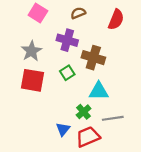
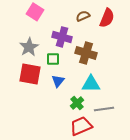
brown semicircle: (78, 13) -> (83, 16), moved
green square: (67, 73) -> (53, 59), moved, turned 32
blue triangle: (63, 129) -> (58, 81), moved

